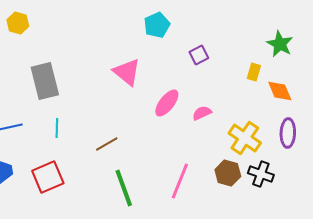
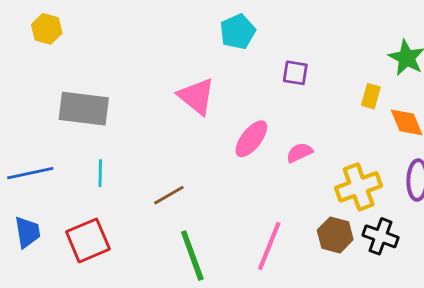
purple square: (199, 55) -> (295, 73), turned 36
gray rectangle: (45, 81) -> (84, 109), turned -69
yellow cross: (245, 138) -> (359, 187), turned 36

